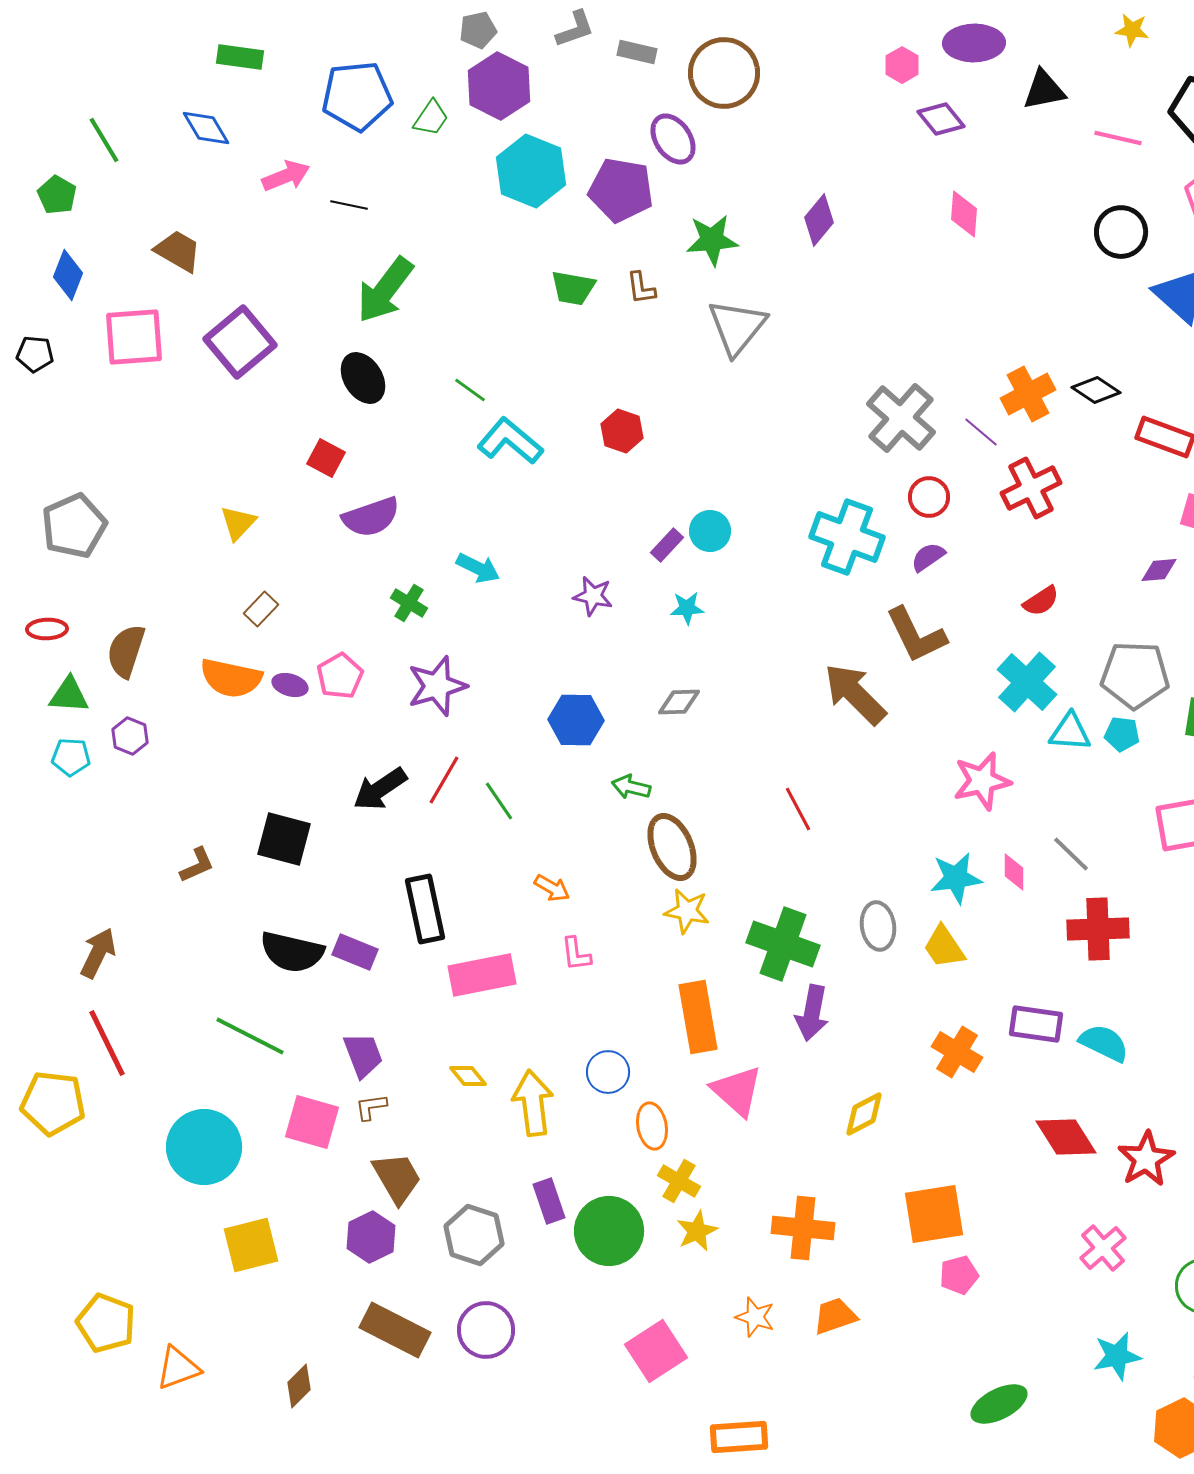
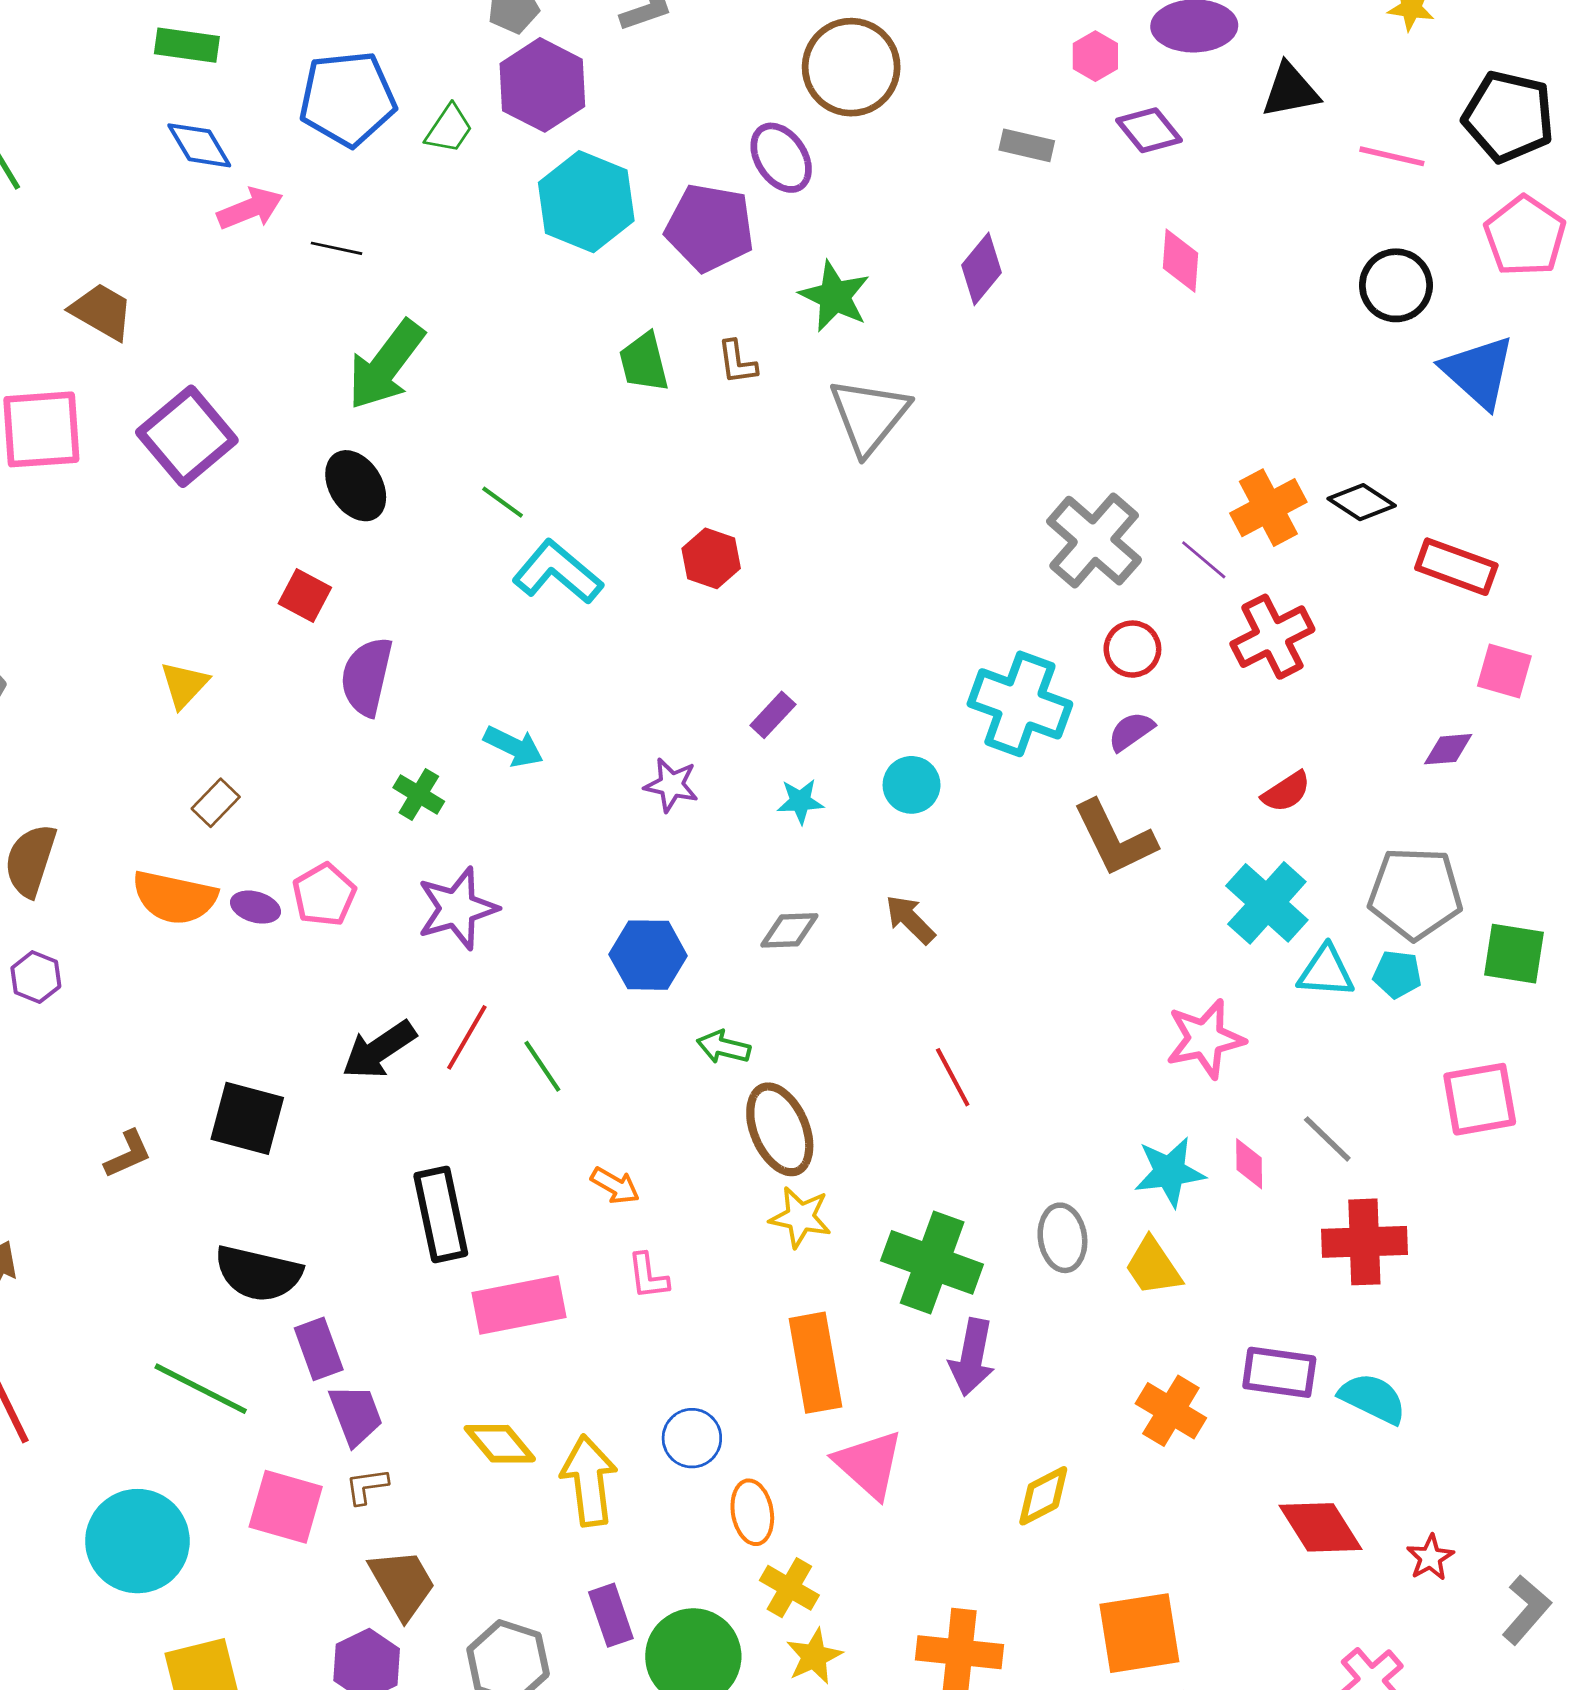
gray rectangle: (637, 52) -> (1027, 145), moved
blue diamond: (206, 128) -> (199, 145), moved
green star: (712, 240) -> (835, 296), turned 30
green trapezoid: (573, 288) -> (644, 362), turned 66
purple semicircle: (371, 517) -> (367, 676), turned 122
cyan circle: (710, 531) -> (912, 785), moved
brown arrow: (855, 694) -> (910, 919), moved, size x0.6
purple rectangle: (355, 952) -> (319, 1349), moved, turned 48
yellow diamond: (468, 1076) -> (500, 1444), size x1.4
red star: (1146, 1159) -> (1430, 1558), size x0.6

